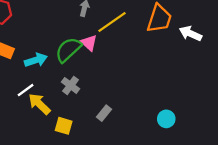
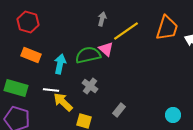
green semicircle: (68, 50) -> (88, 55), turned 30
cyan arrow: (36, 60) -> (60, 64), turned -60
white line: (26, 90) -> (51, 90), turned 42

